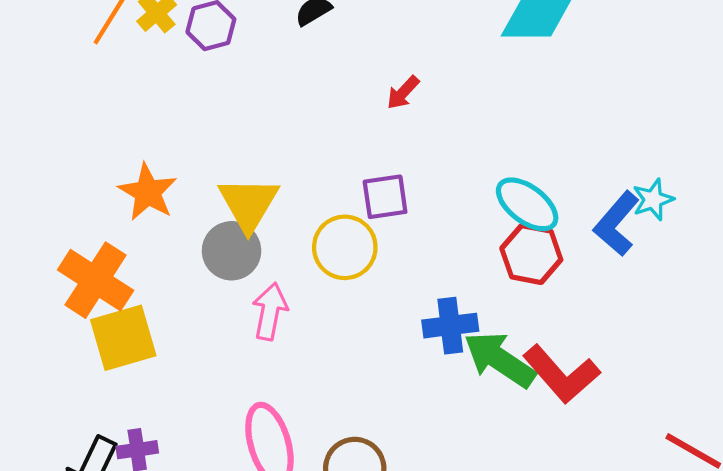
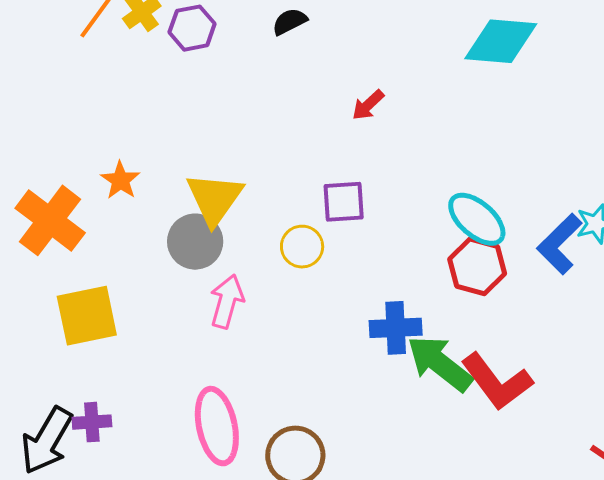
orange star: (148, 192) -> (120, 180), size x0.7
yellow circle: (345, 247) -> (302, 247), size x0.7
orange cross: (96, 280) -> (50, 220), moved

